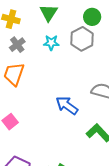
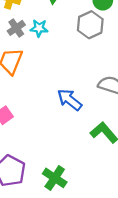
cyan star: (51, 43) -> (39, 28), moved

